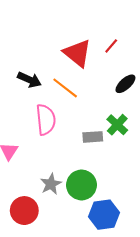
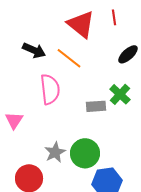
red line: (111, 46) -> (114, 17), turned -49

